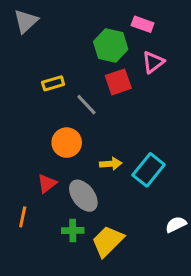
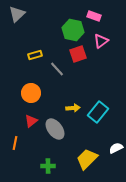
orange circle: (67, 143) -> (31, 93), moved
green cross: (73, 231) -> (48, 166), moved
yellow trapezoid: (108, 241) -> (87, 159), moved

